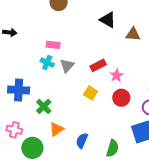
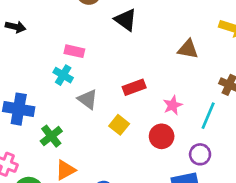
black triangle: (108, 20) -> (126, 20), moved
gray triangle: (67, 66) -> (88, 99), moved, turned -42
pink star: (117, 75) -> (173, 105), moved

